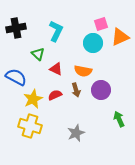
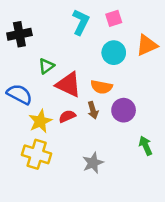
pink square: (101, 24) -> (114, 18), moved
cyan L-shape: (56, 31) -> (81, 22), moved
green triangle: (38, 54) -> (46, 66), turned 40
red triangle: (56, 69) -> (68, 84), size x1.6

